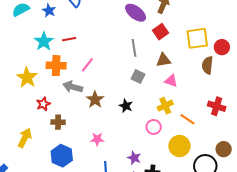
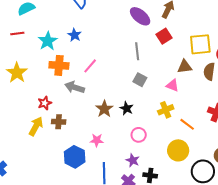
blue star: (49, 11) -> (75, 35), moved
red line: (69, 39) -> (17, 34), moved
brown triangle: (163, 60) -> (185, 67), moved
yellow star: (27, 78) -> (17, 73), moved
brown star: (95, 100) -> (104, 109), moved
pink circle: (154, 127) -> (139, 135), moved
yellow arrow: (25, 138) -> (36, 126), moved
blue hexagon: (62, 156) -> (75, 157), moved

